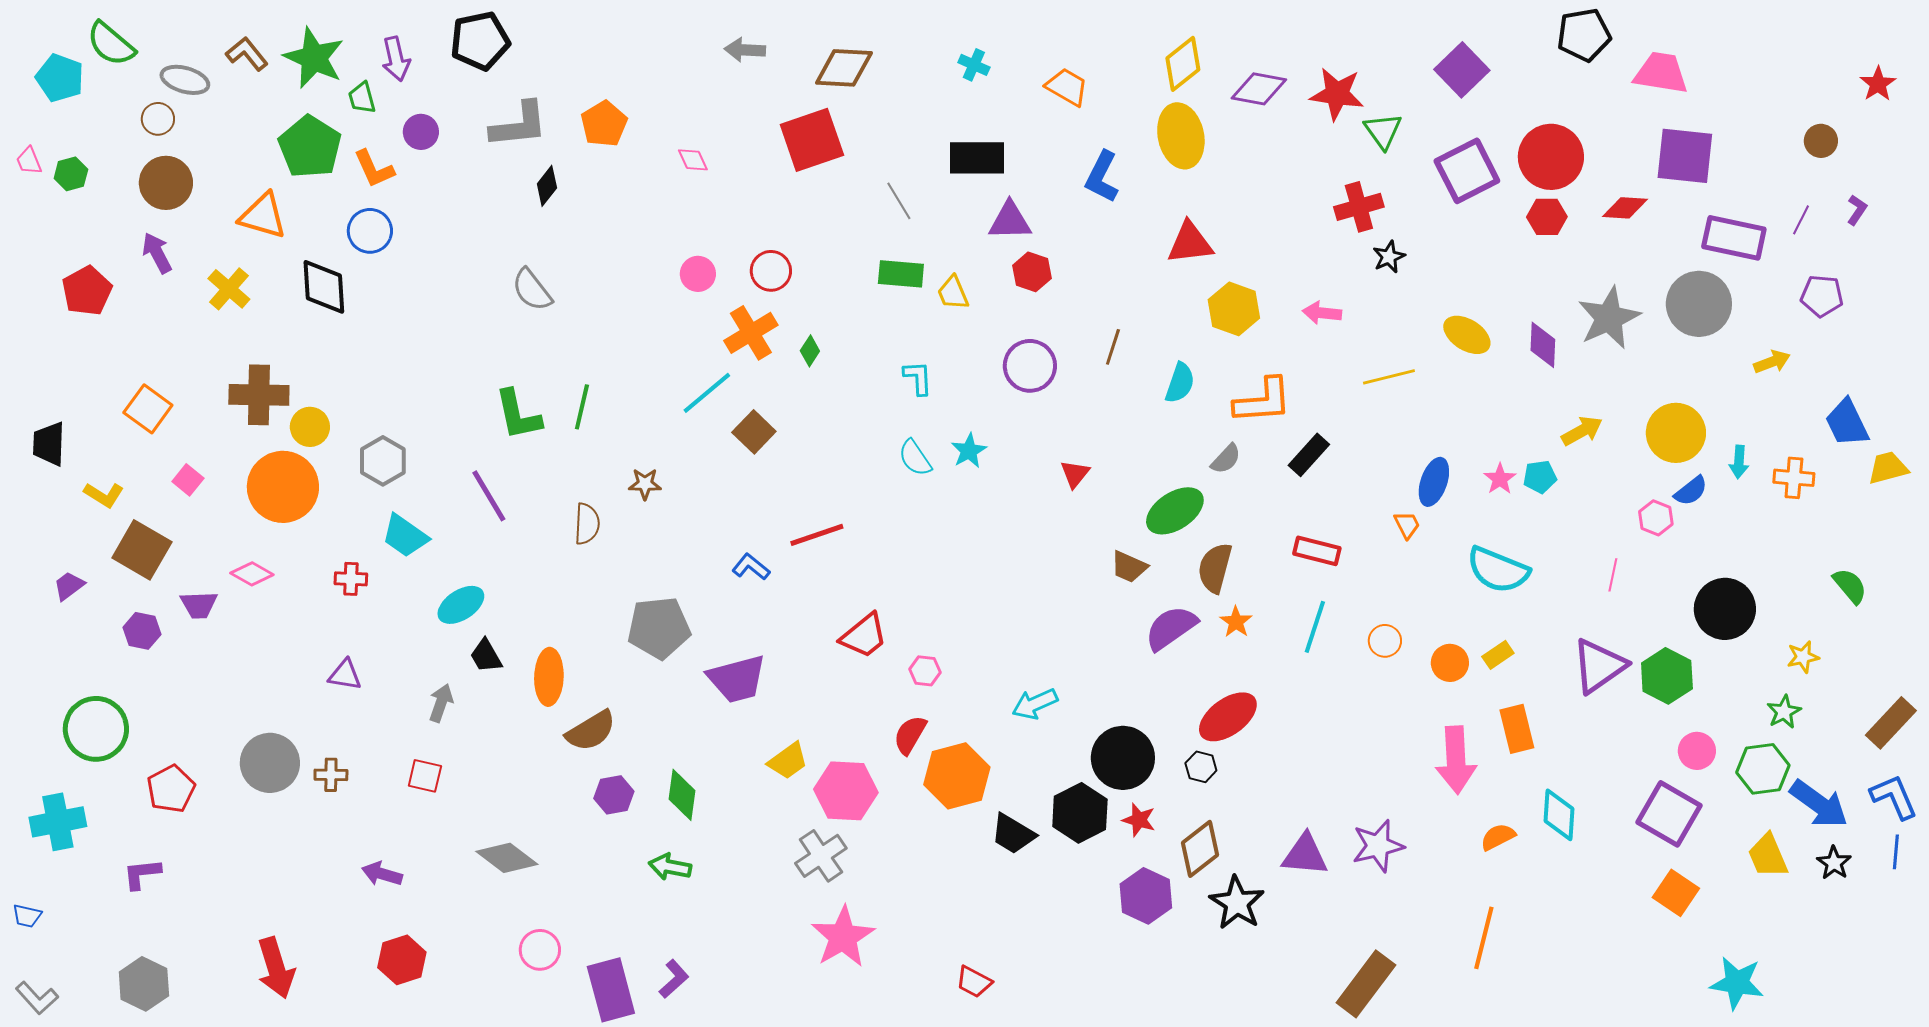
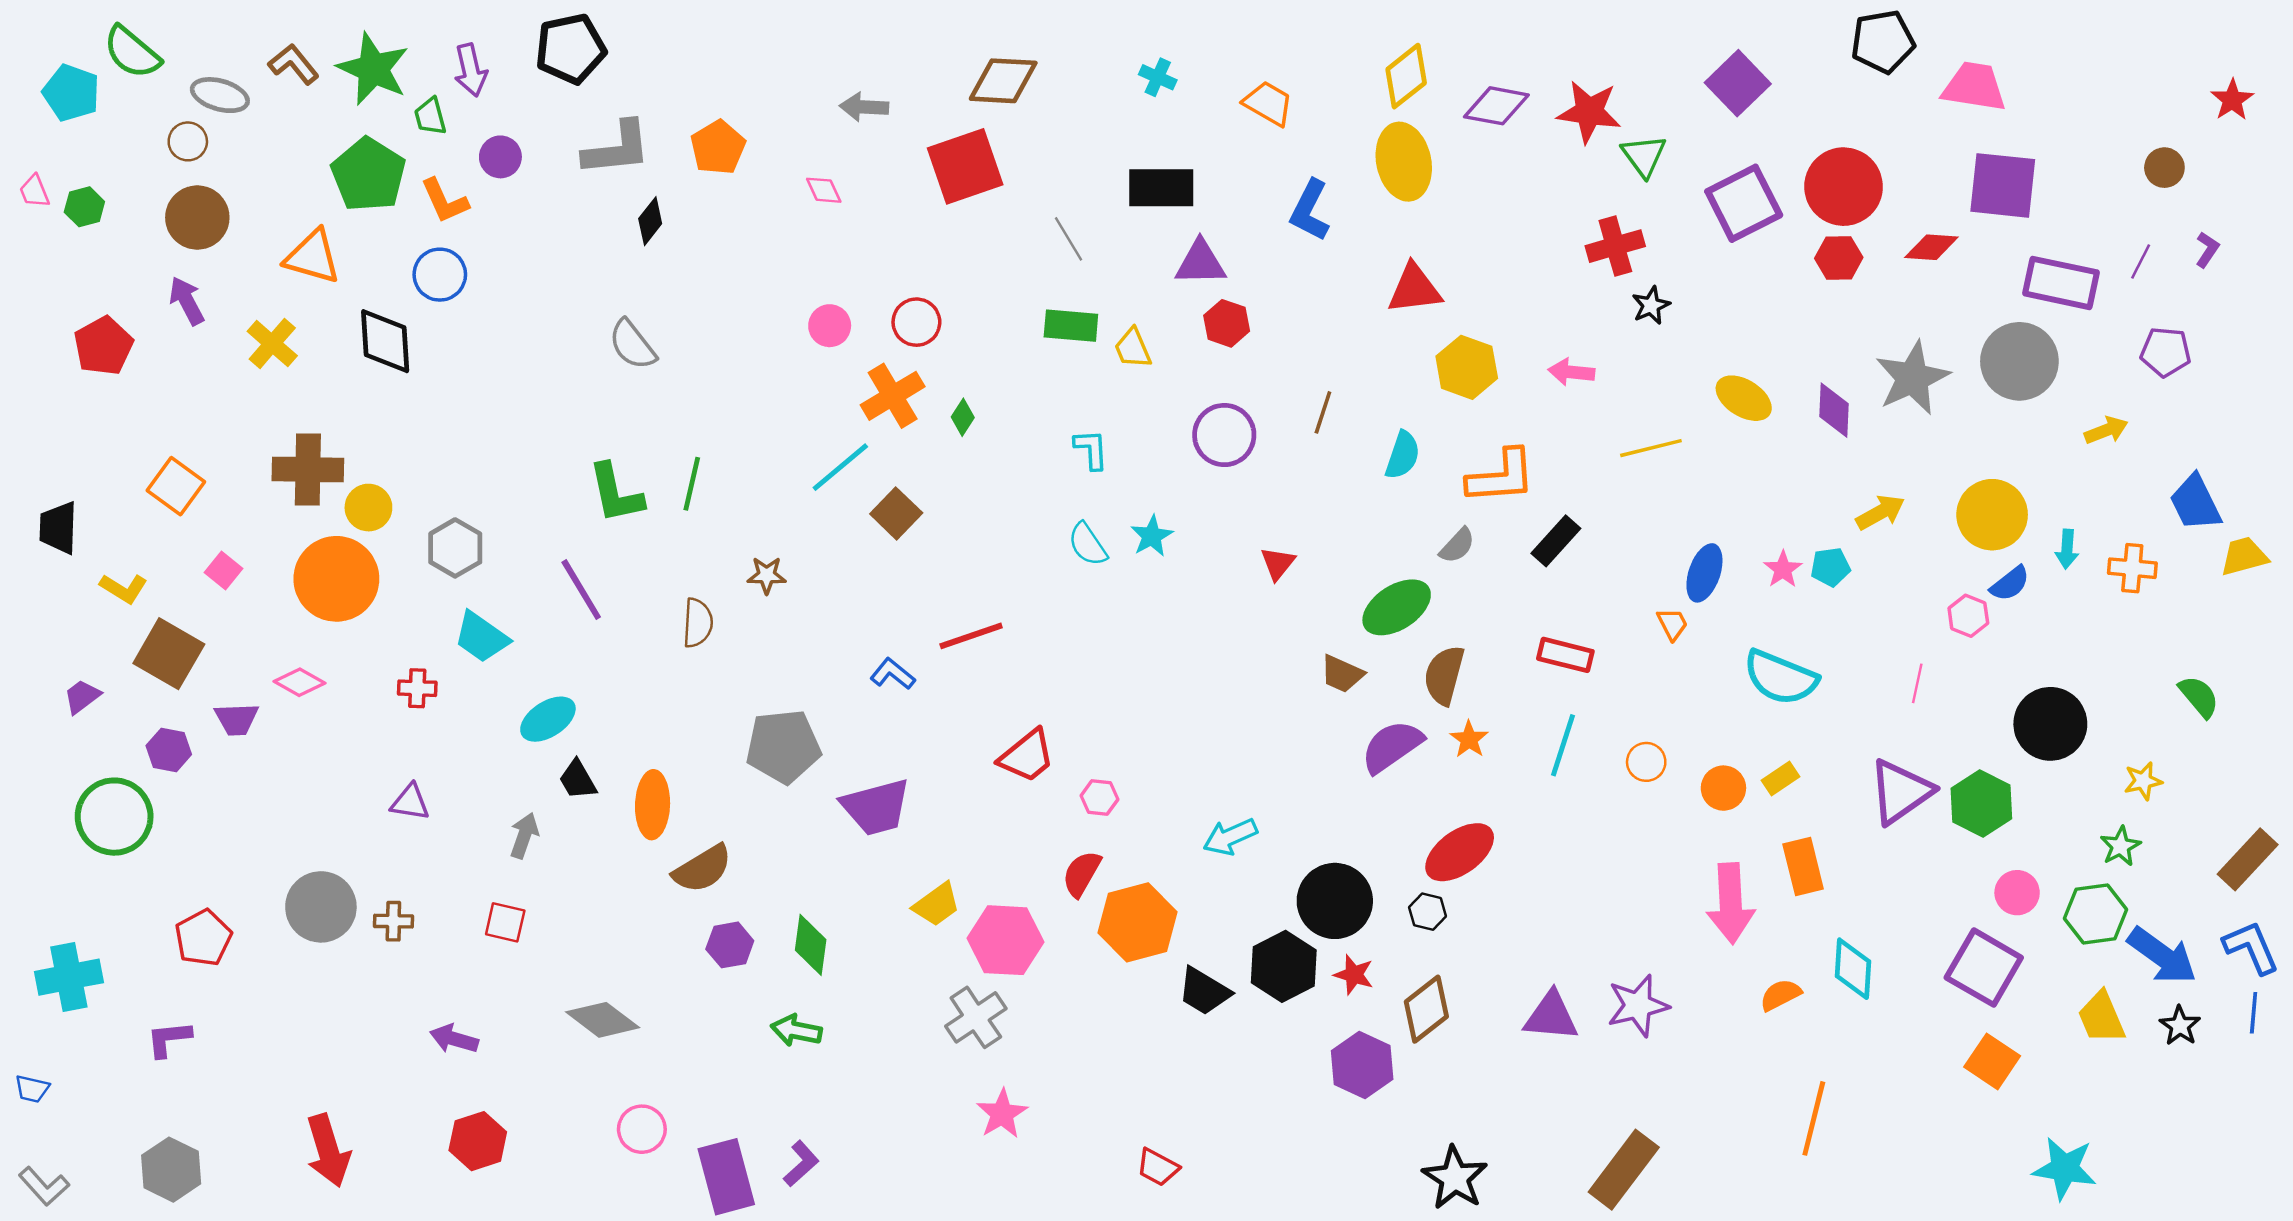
gray arrow: (745, 50) -> (864, 107), moved
green circle: (96, 729) -> (114, 817), moved
black star: (1237, 903) -> (1455, 1178), moved
pink star: (843, 937) -> (1002, 1114), size x0.7
orange line: (1484, 938) -> (1814, 1118), moved

